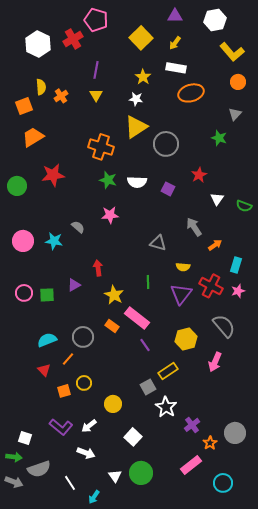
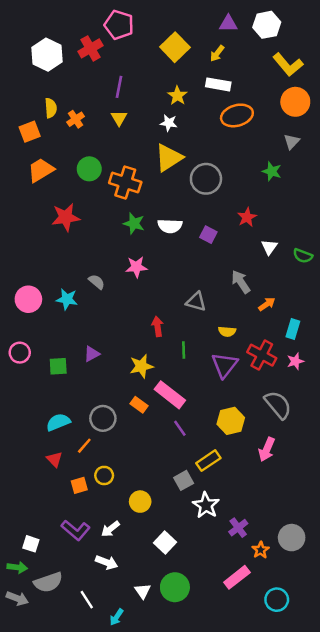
purple triangle: (175, 16) -> (228, 24), moved
orange circle: (238, 82) -> (295, 102), size x1.5
green circle: (17, 186) -> (89, 169), moved
red arrow: (98, 268) -> (158, 327), moved
pink circle: (24, 293) -> (20, 353), moved
yellow star: (114, 295) -> (141, 366), turned 30

